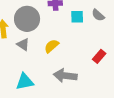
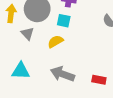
cyan square: (77, 17) -> (64, 21), moved
red rectangle: (99, 56) -> (99, 80), moved, turned 48

